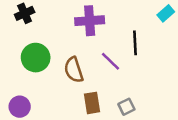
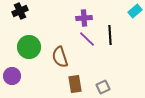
purple cross: (90, 21) -> (84, 18), moved, size x0.7
purple line: (110, 61) -> (87, 39), moved
purple circle: (20, 107) -> (12, 76), moved

